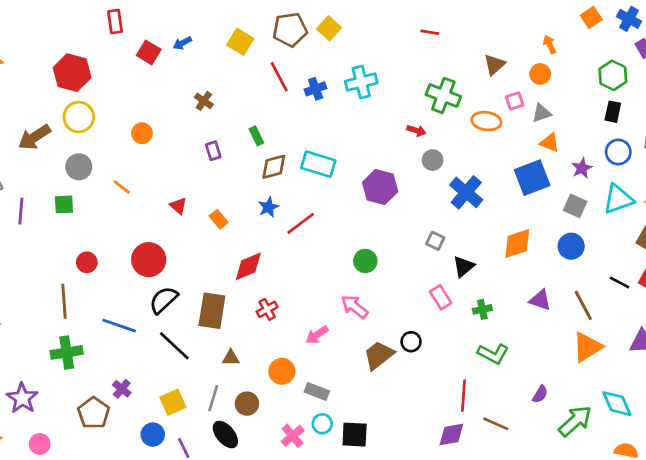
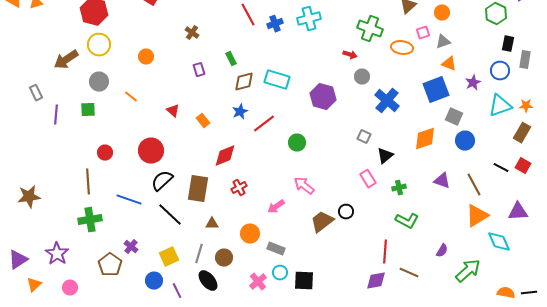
black rectangle: (613, 112) -> (508, 44), moved
gray square: (575, 206) -> (454, 117), moved
green circle: (365, 261) -> (297, 143), moved
cyan diamond: (617, 404) -> (499, 242), moved

